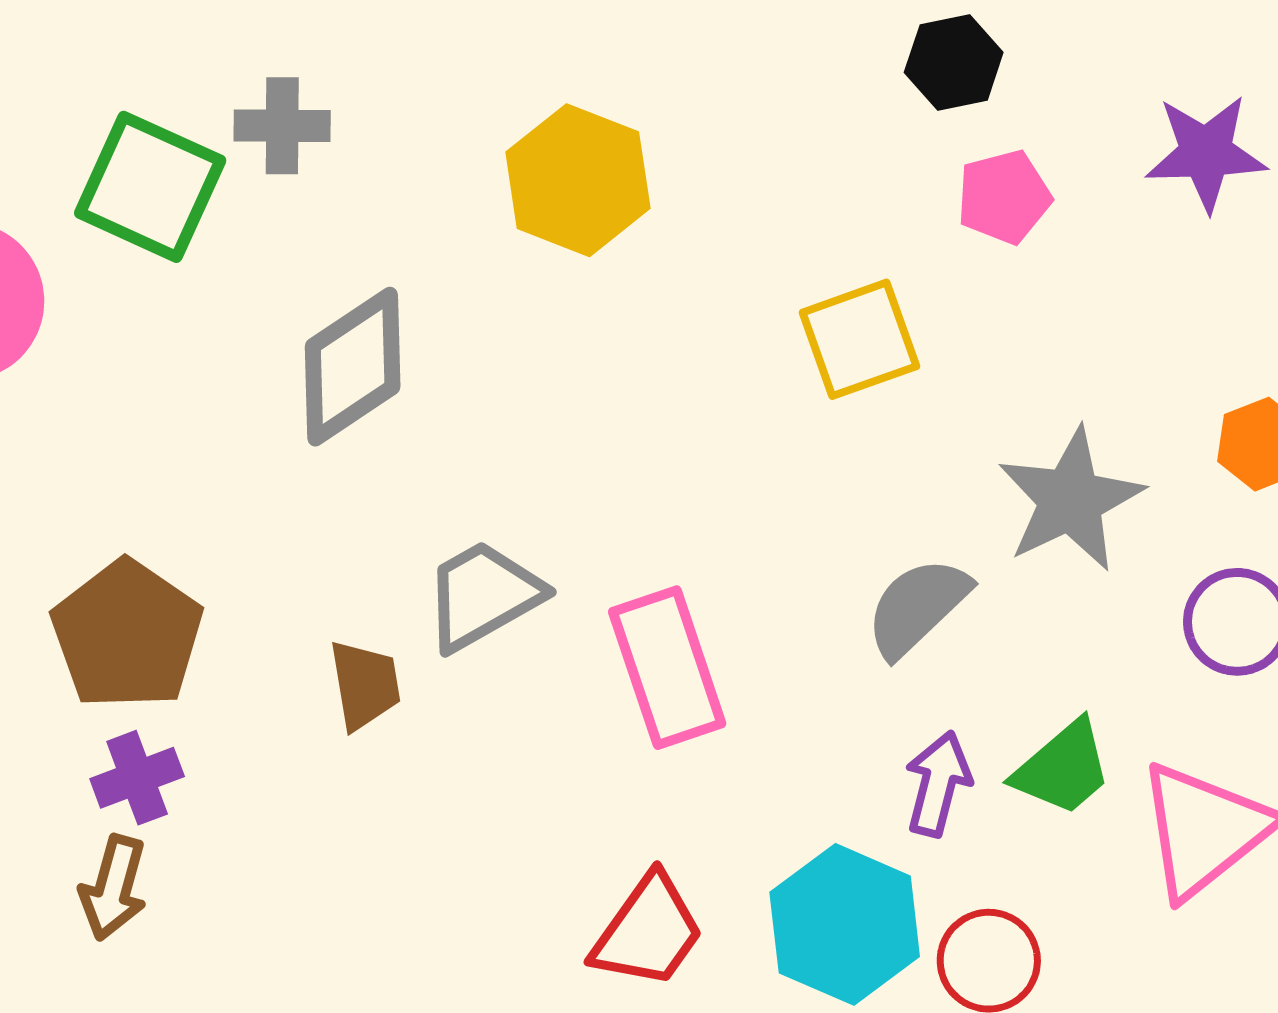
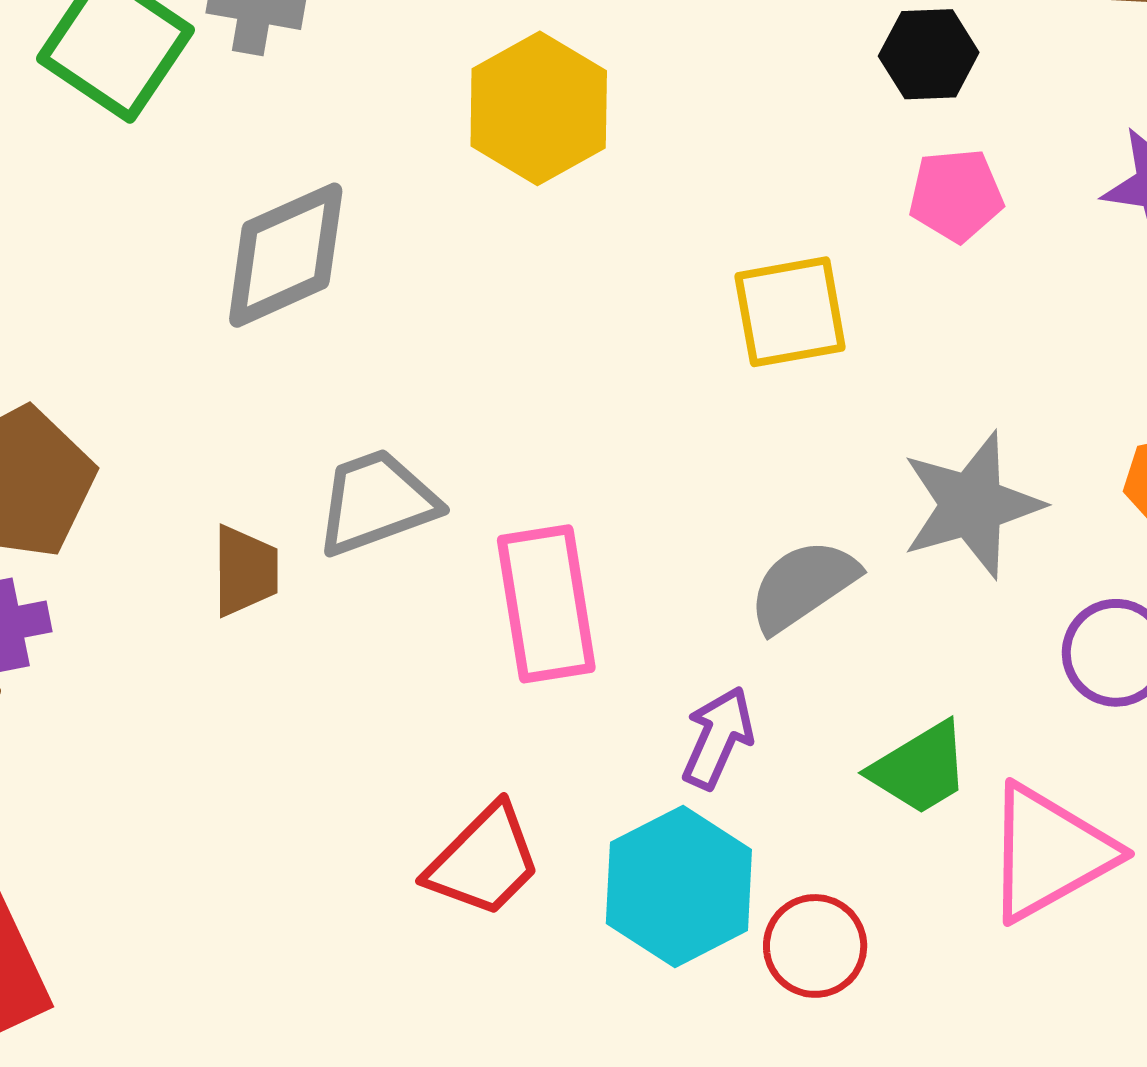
purple arrow: (938, 784) -> (718, 738), moved

